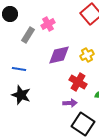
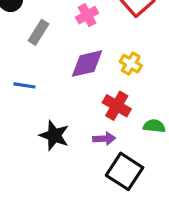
pink cross: (48, 24) -> (87, 15), moved
yellow cross: (87, 55) -> (131, 64), turned -32
black star: (21, 95) -> (54, 135), moved

